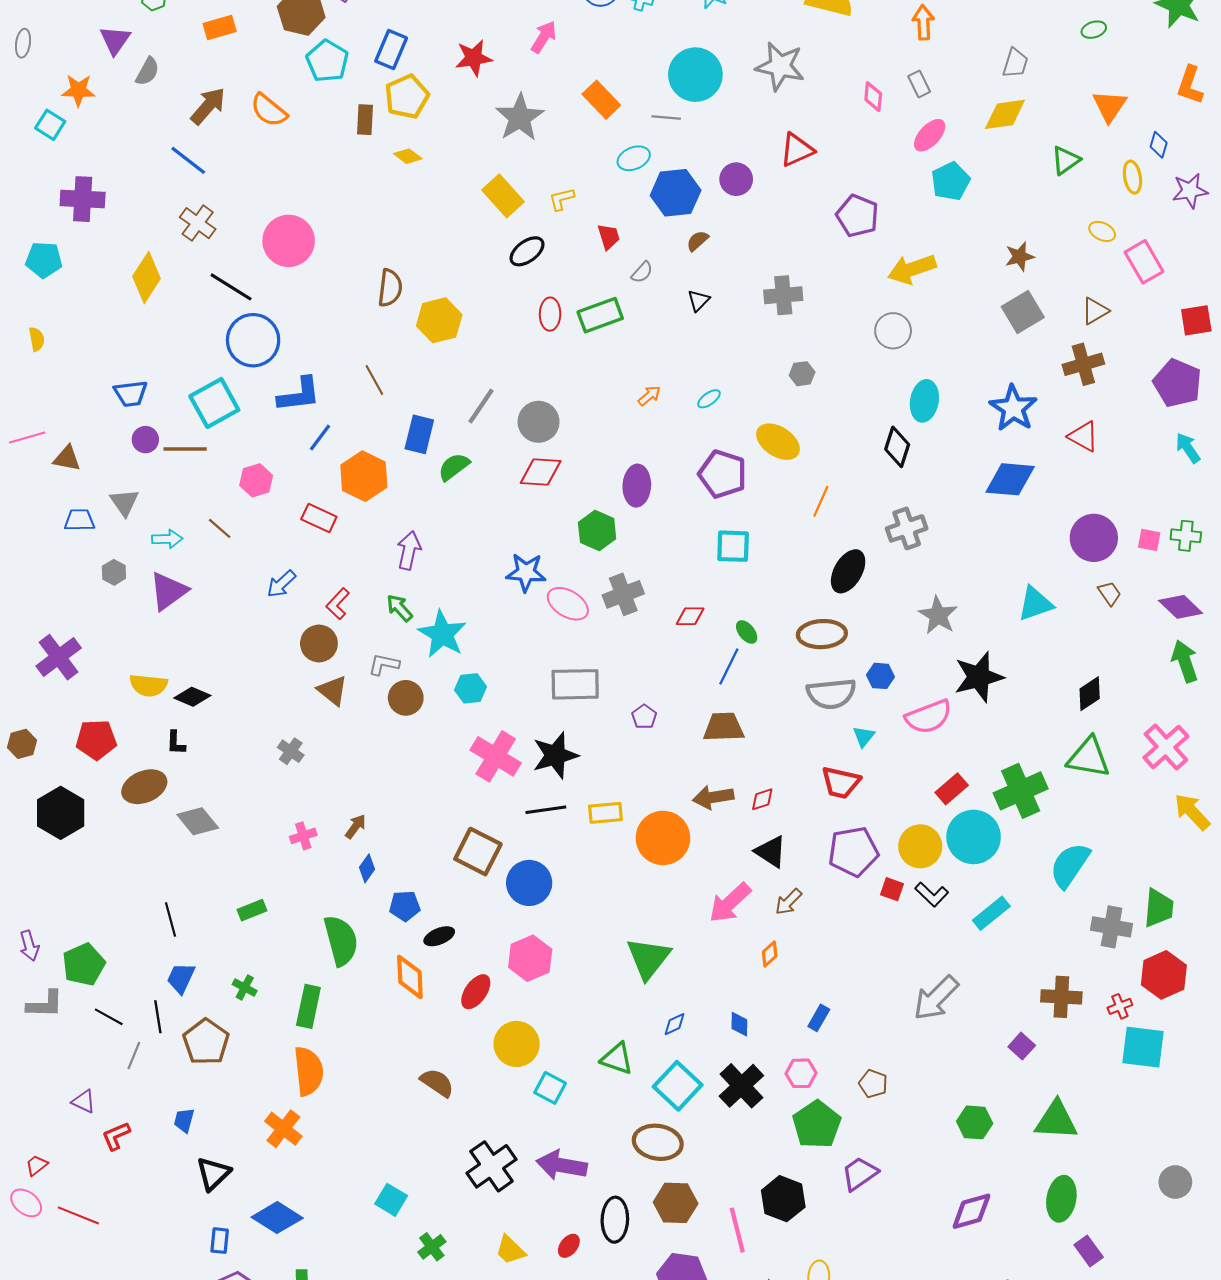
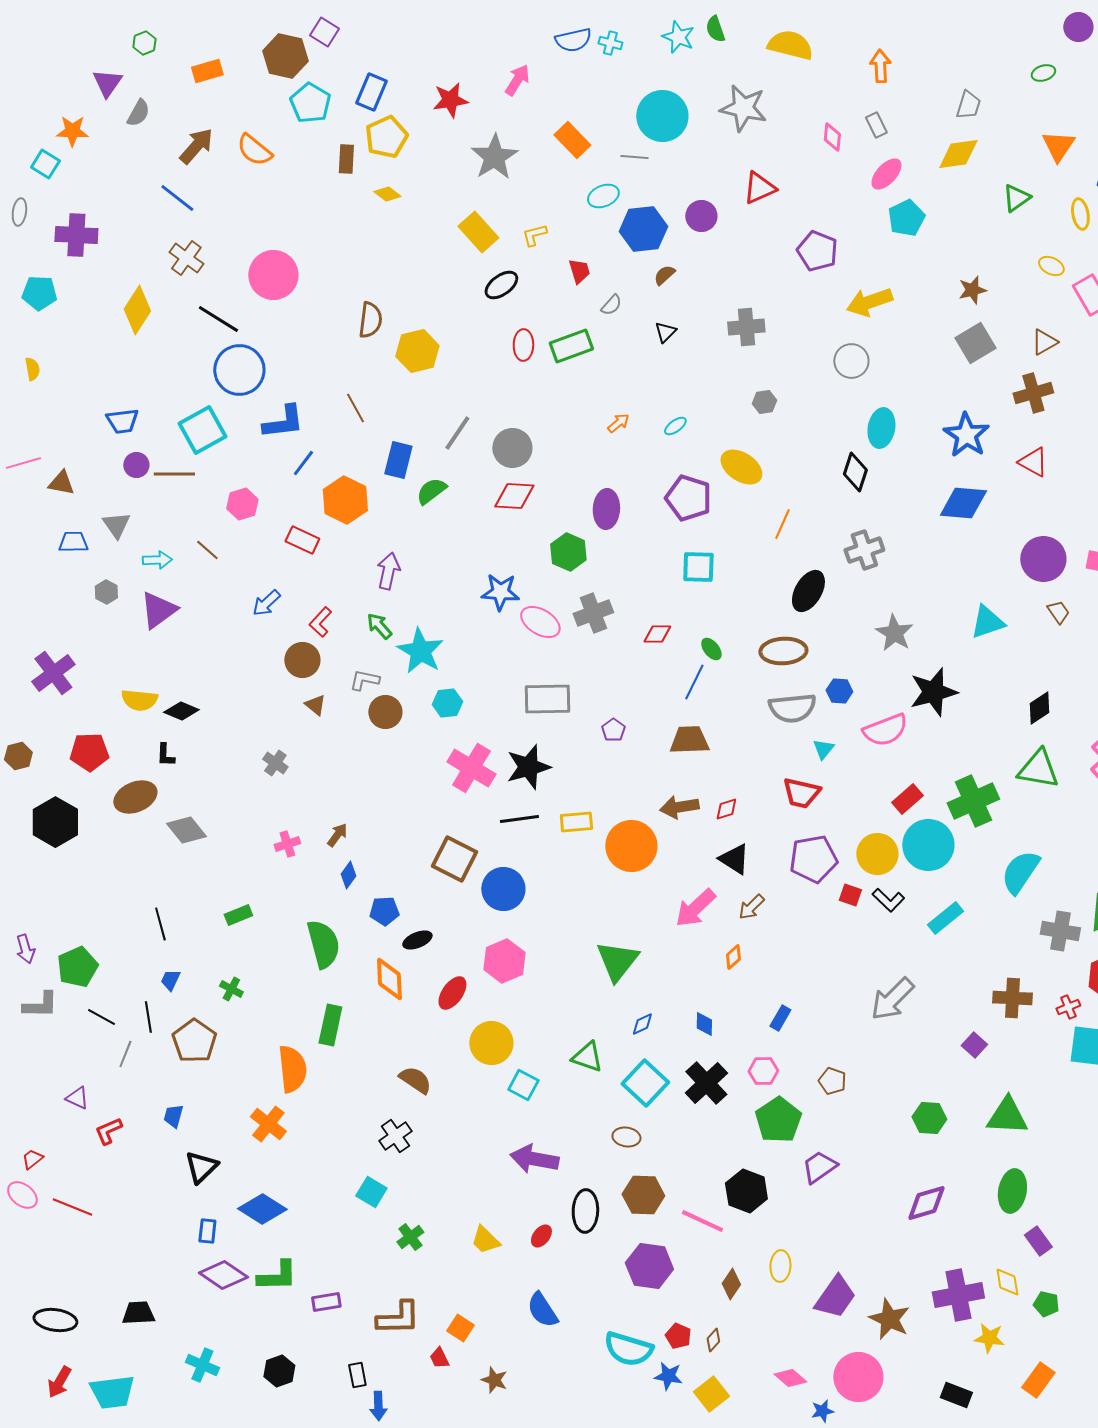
gray ellipse: (23, 43) -> (19, 212), moved
brown triangle: (333, 691) -> (315, 705), size x0.7
blue trapezoid: (181, 978) -> (170, 980), size x0.7
green rectangle: (308, 1006) -> (330, 1025), moved
brown ellipse: (658, 1142) -> (626, 1137), size x0.6
black cross: (491, 1166) -> (395, 1136), moved, size x0.7
pink line: (737, 1230) -> (702, 1221), turned -51

